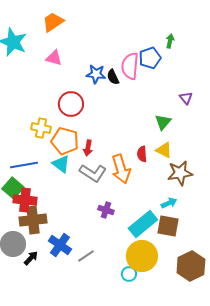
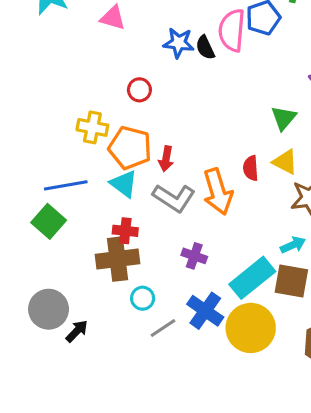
red circle: (71, 104) -> (139, 90), size x0.6
red cross: (25, 200) -> (125, 231), moved, size x0.7
brown cross: (33, 220) -> (118, 259), moved
blue cross: (60, 245) -> (205, 311), moved
cyan circle: (129, 274) -> (143, 298), moved

